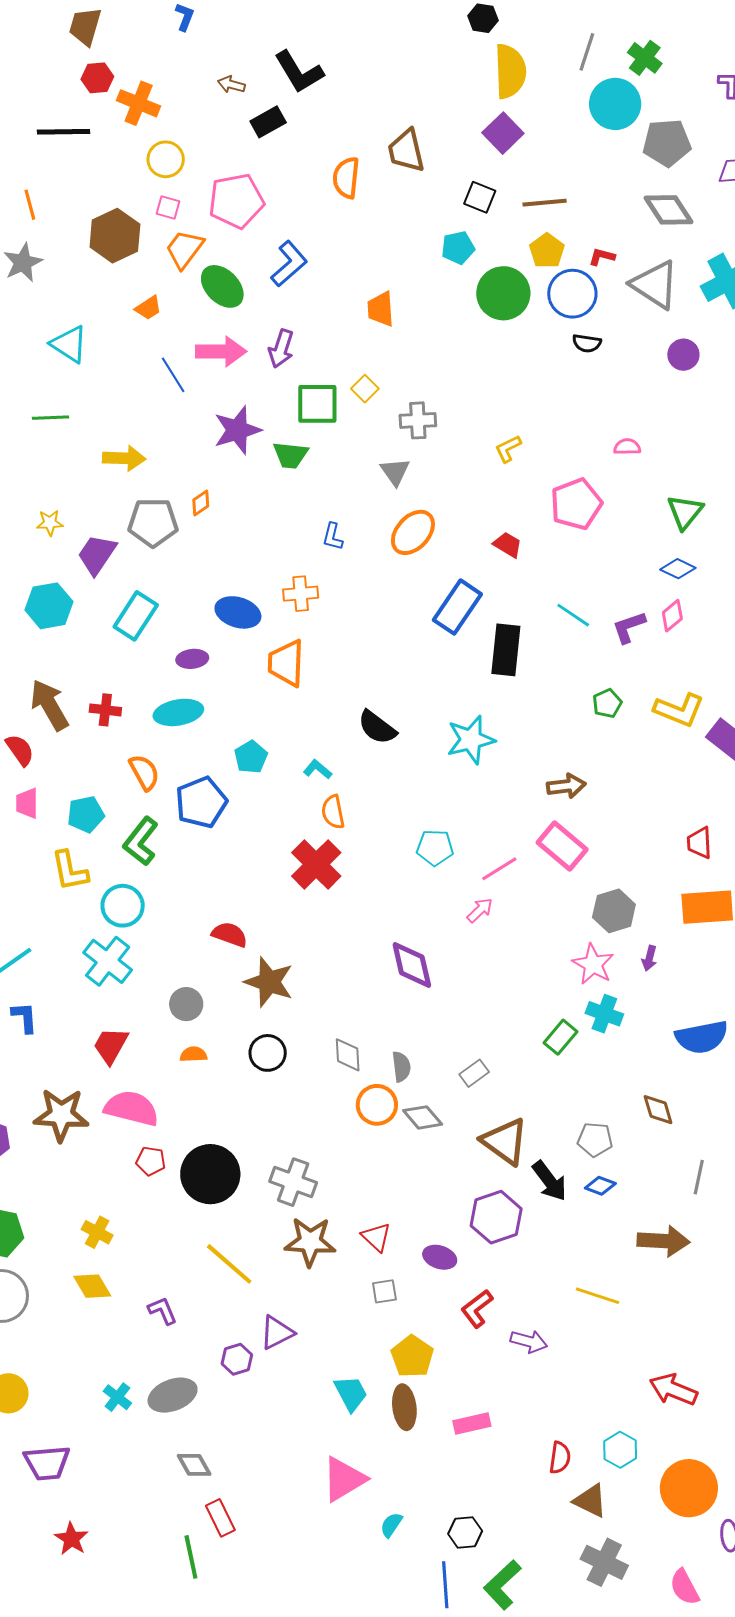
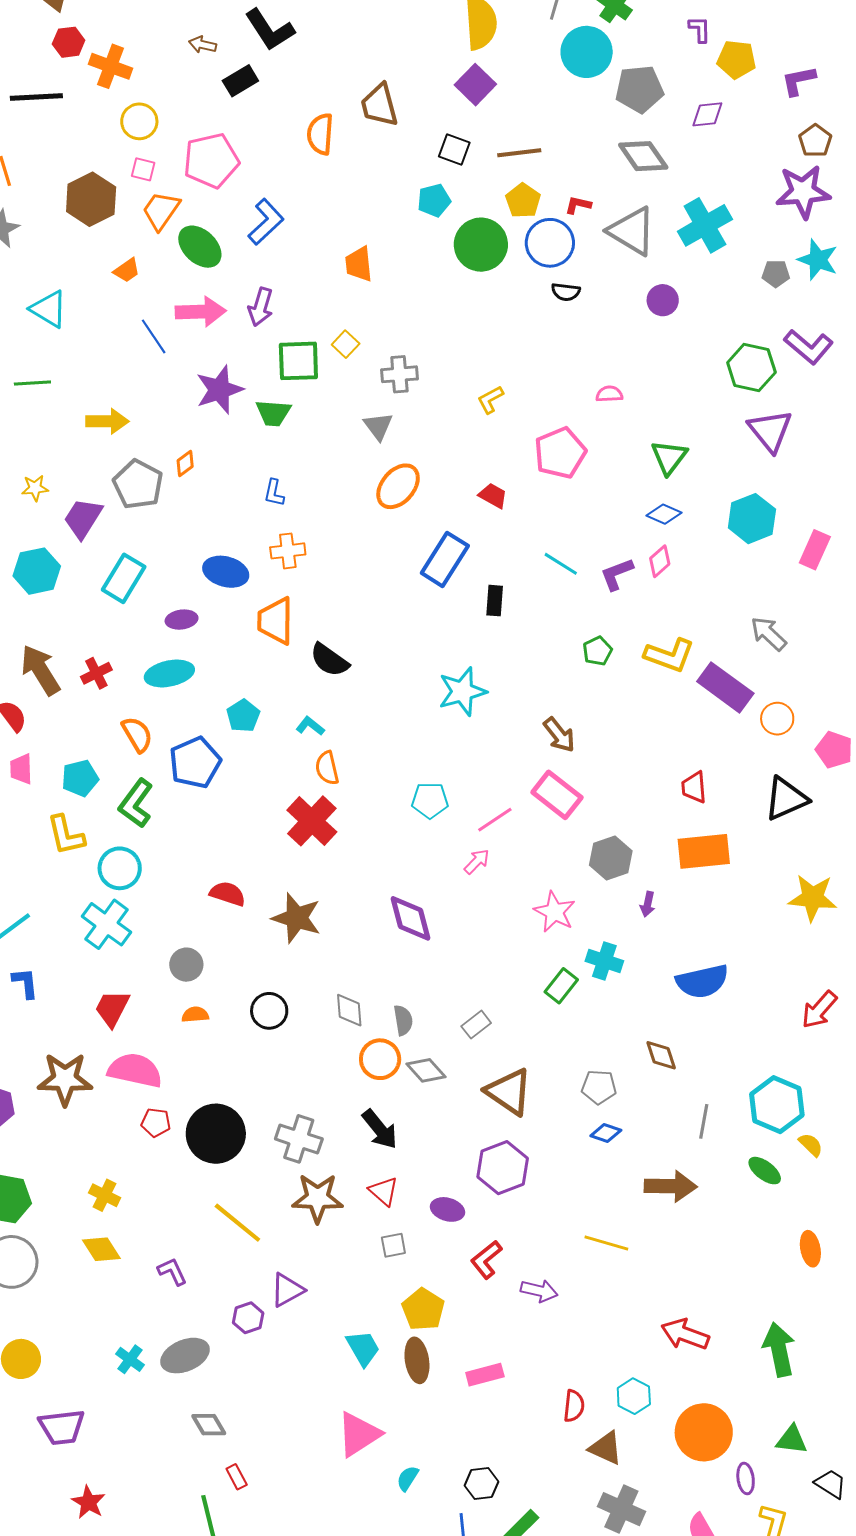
gray pentagon: (153, 522) -> (138, 484), turned 30
blue L-shape: (333, 537) -> (274, 493), moved
black rectangle: (506, 650) -> (495, 601), size x0.6
red cross: (105, 710) -> (96, 673), turned -32
black semicircle: (377, 727) -> (329, 660), moved
brown arrow: (566, 786) -> (559, 735), turned 60
pink star: (593, 964) -> (555, 912), moved
brown star: (269, 982) -> (297, 918), moved
black arrow: (549, 1181) -> (380, 1129), moved
red rectangle: (220, 1518) -> (237, 1477), size x0.7

